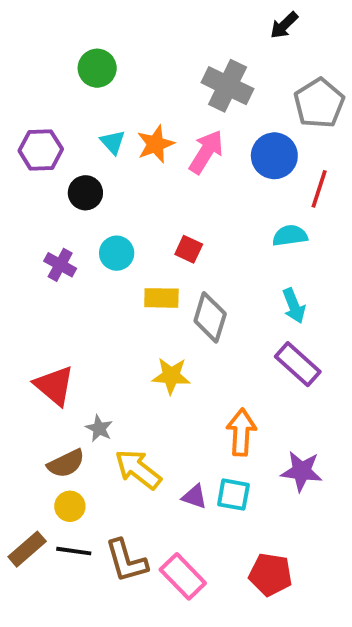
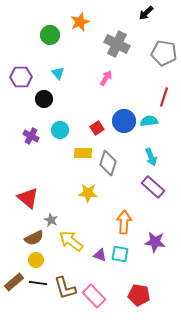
gray pentagon: (319, 103) -> (164, 53), turned -30
orange star: (156, 144) -> (80, 22), moved
pink arrow: (206, 152) -> (106, 78), size x0.7
blue circle: (274, 156) -> (124, 121), moved
red square: (189, 249) -> (97, 128), turned 32

